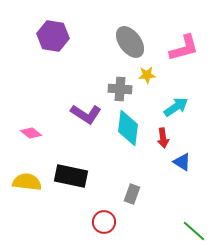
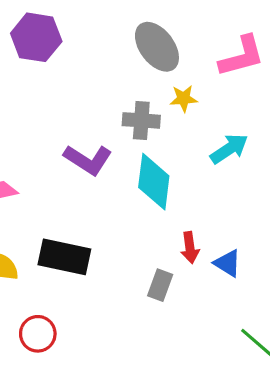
red arrow: (163, 138) -> (190, 248), moved
blue triangle: (182, 162) -> (228, 263), moved
red circle: (104, 222) -> (38, 334), moved

